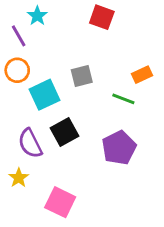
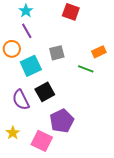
purple line: (19, 36) -> (27, 31), moved
purple pentagon: (119, 148) -> (62, 121), moved
yellow star: (19, 178) -> (13, 133), moved

